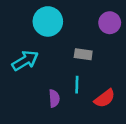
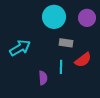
cyan circle: (48, 21) -> (54, 17), moved
red semicircle: (105, 98) -> (83, 60), moved

